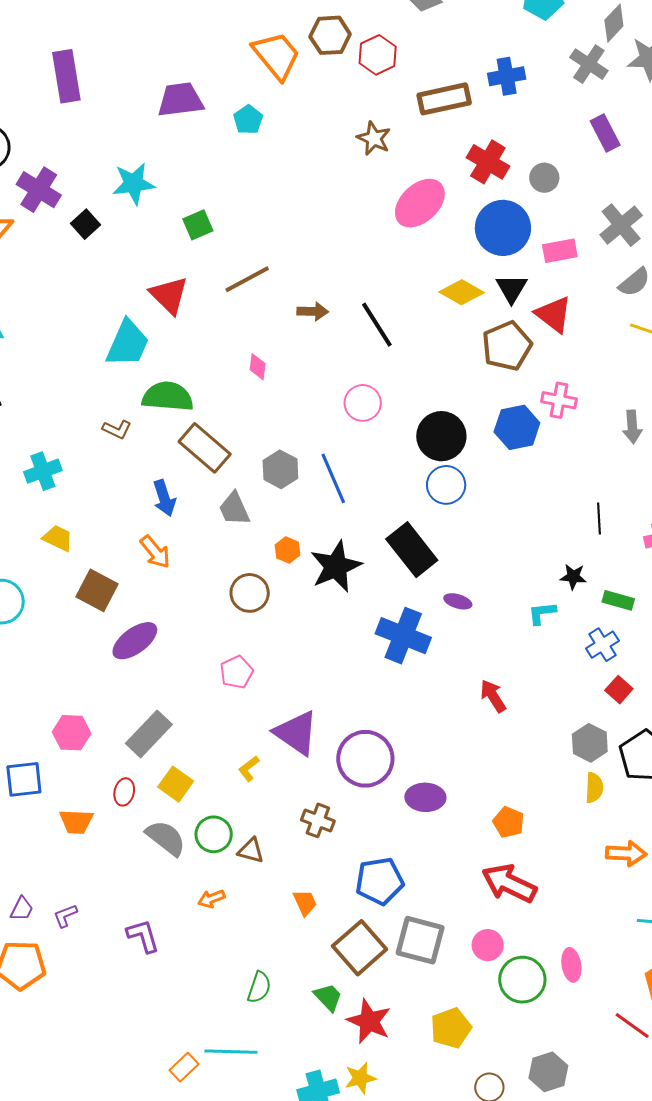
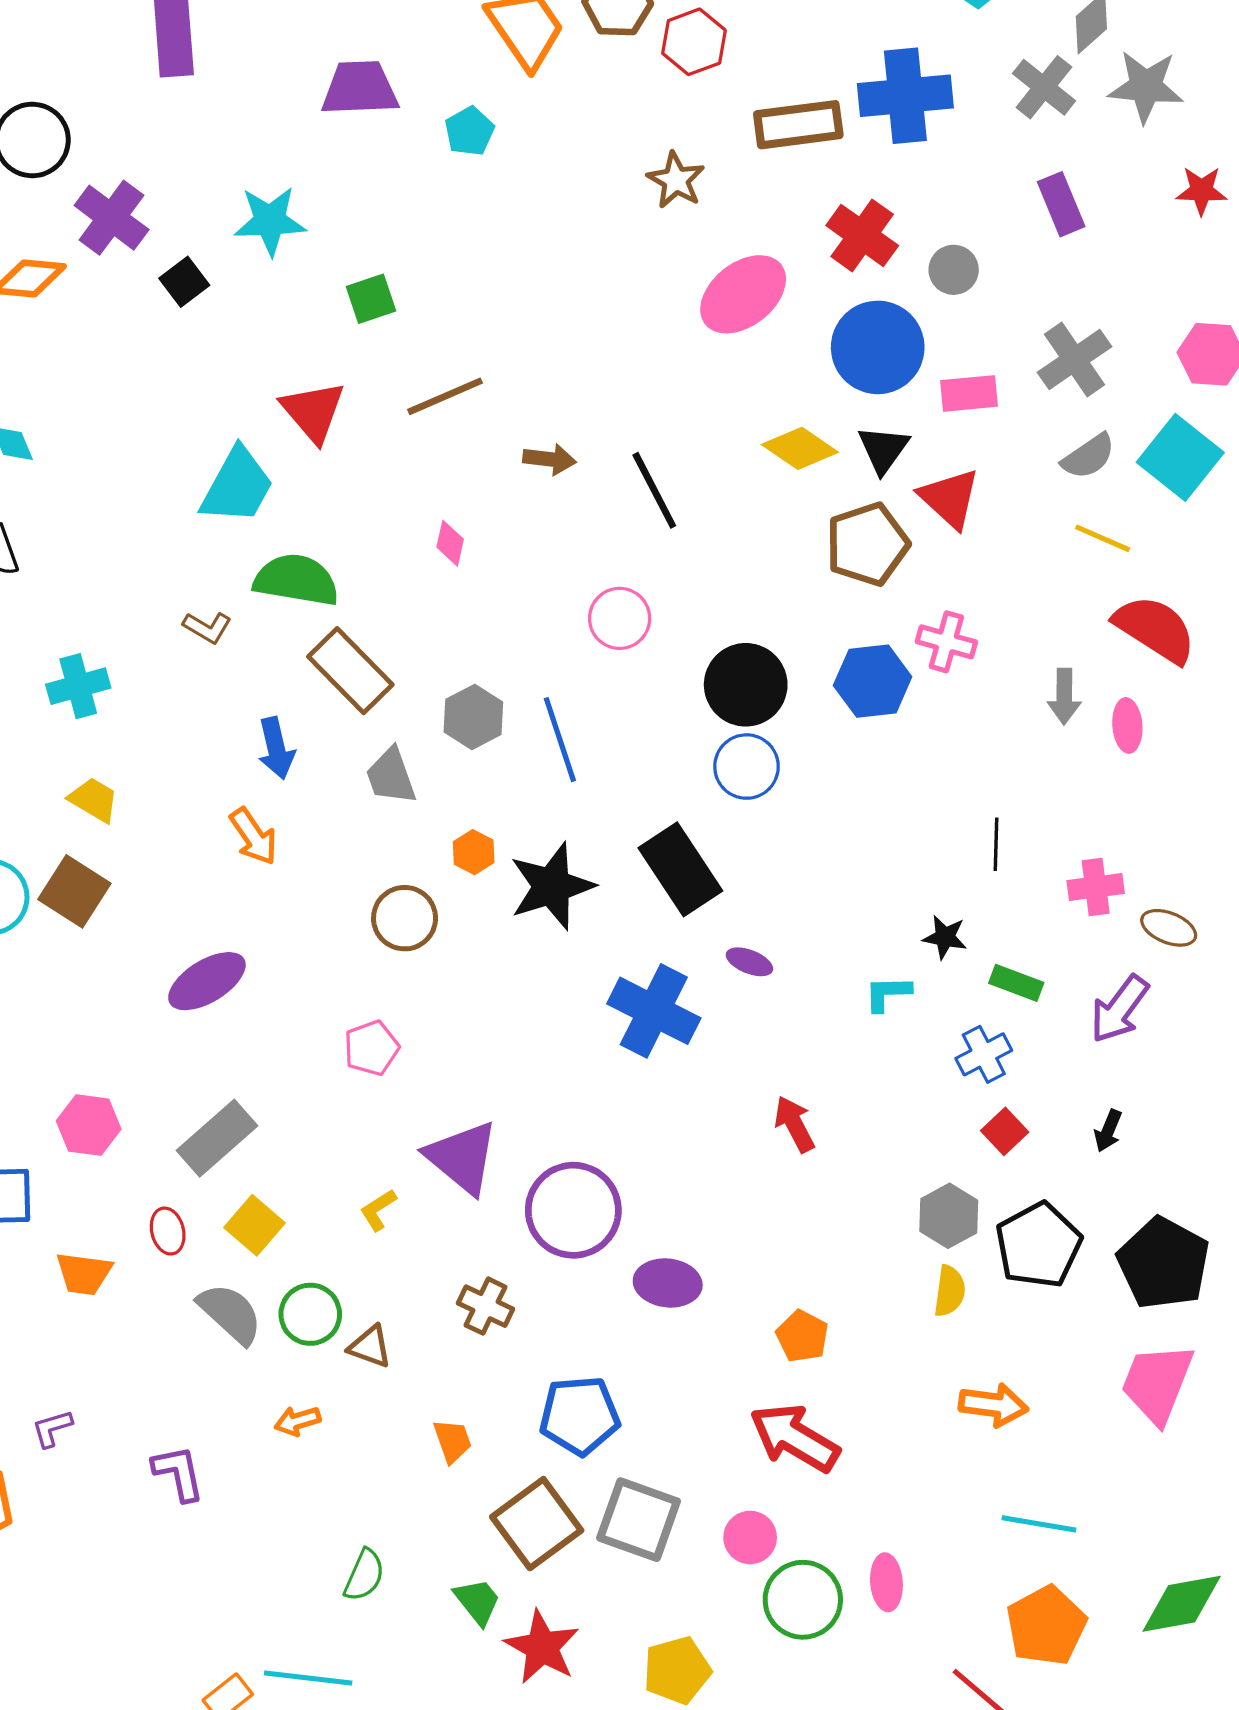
blue cross: (507, 76) -> (905, 96), size x1.5
brown square: (97, 590) -> (74, 891), moved
red ellipse: (124, 792) -> (168, 1231), turned -32

